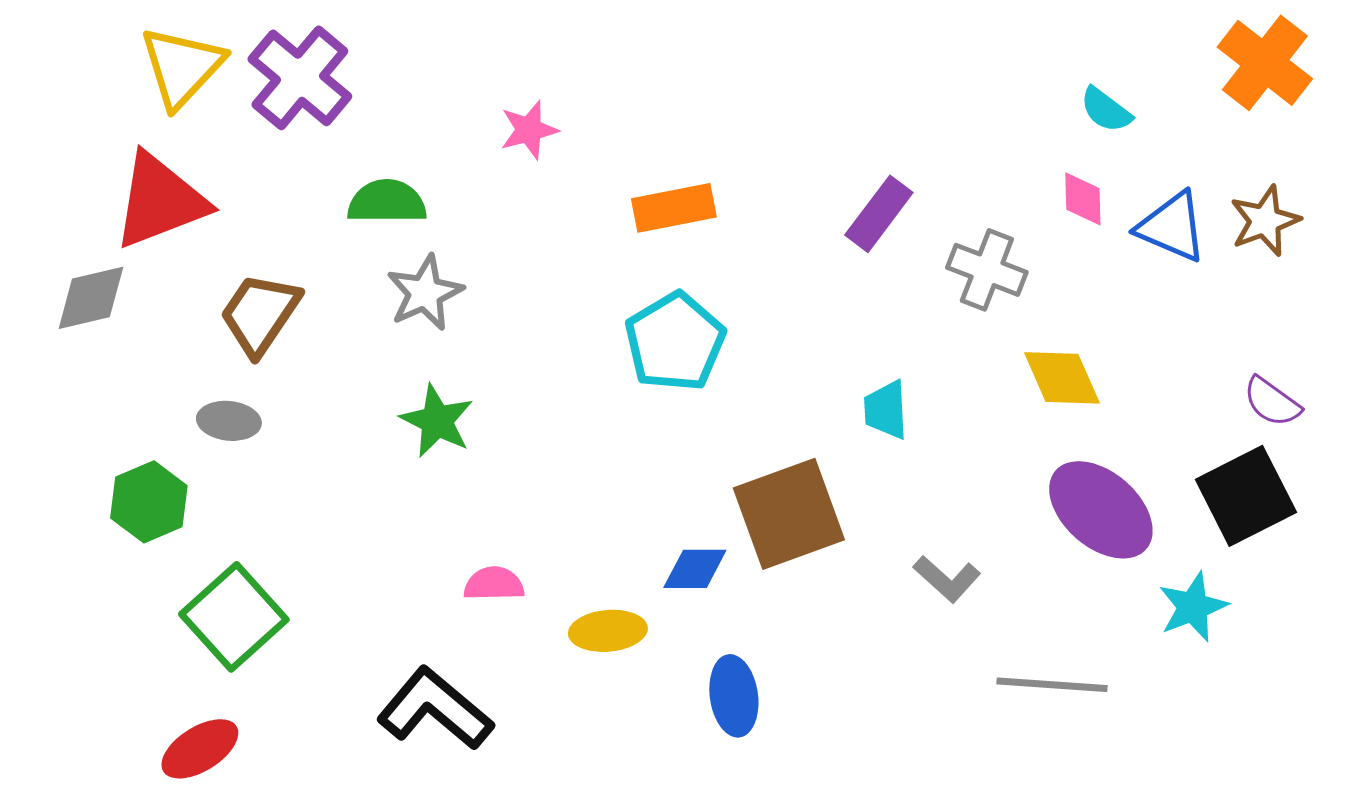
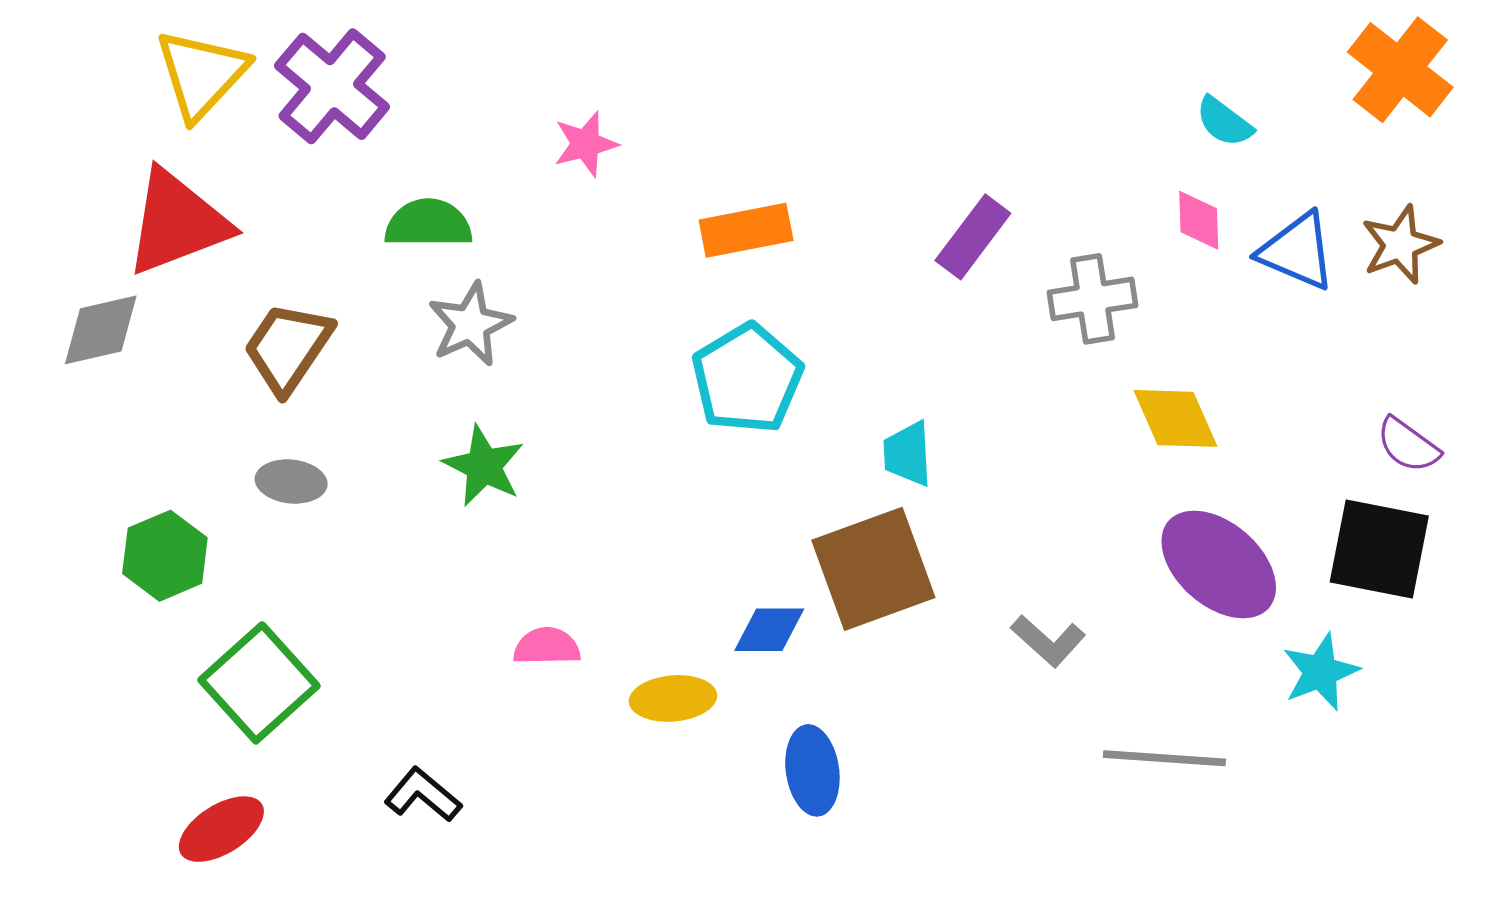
gray cross: (987, 270) -> (1093, 299), turned -30
cyan trapezoid: (886, 410) -> (908, 454), moved
gray ellipse: (229, 421) -> (291, 481), moved
black square: (1246, 496) -> (1379, 549), turned 38
black L-shape: (435, 709) -> (423, 795), moved, size x0.6

